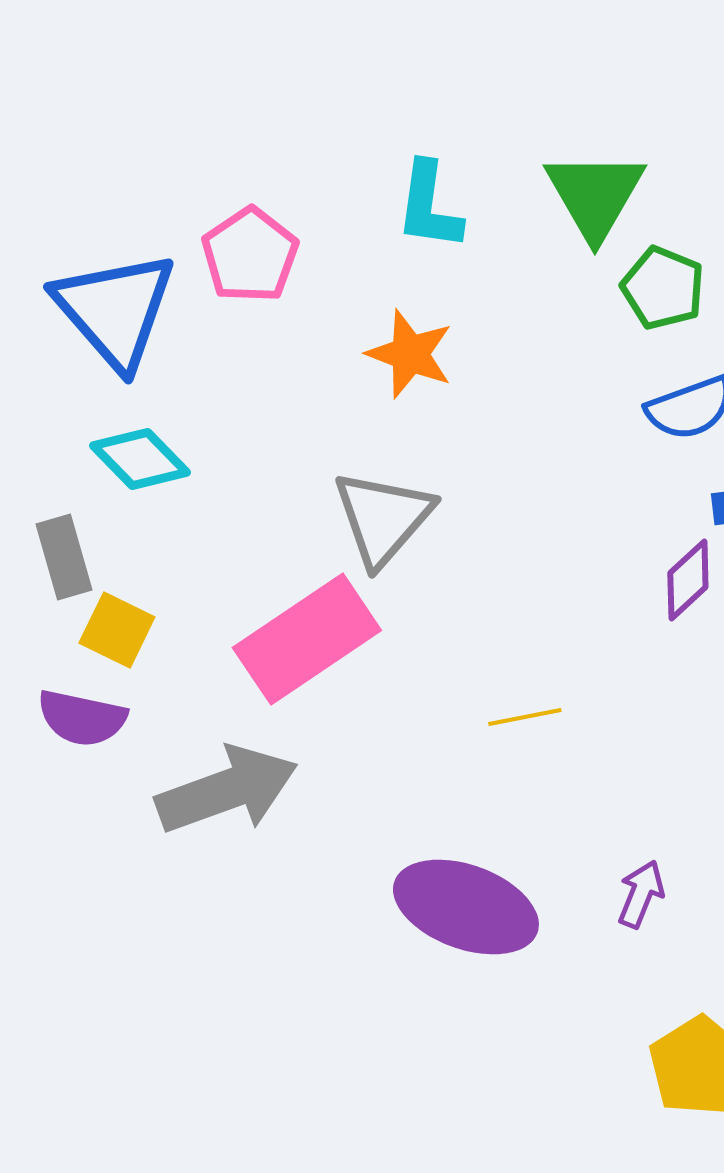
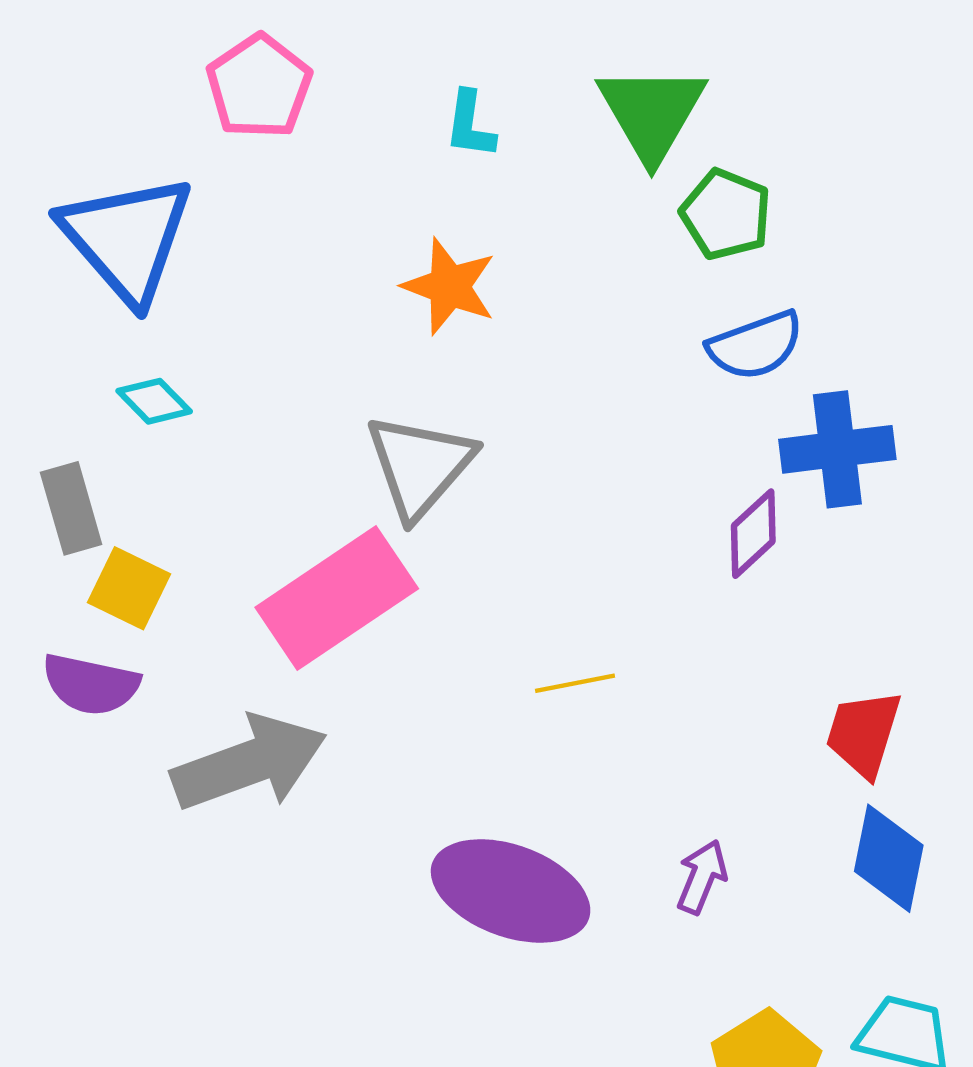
cyan L-shape: (429, 206) -> (470, 125), size x0.7
pink pentagon: (250, 255) -> (259, 86), moved
cyan diamond: (140, 459) -> (154, 401), size x0.7

